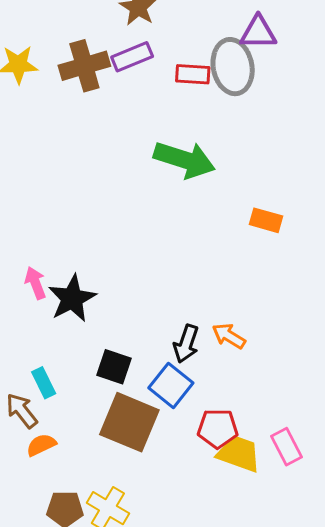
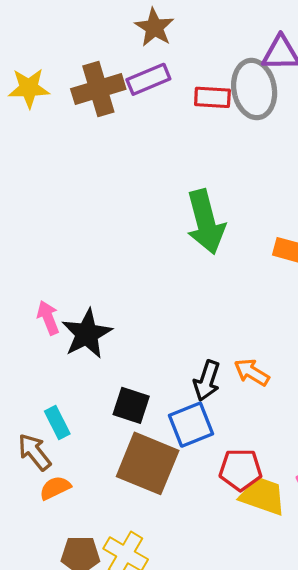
green arrow: (184, 160) -> (206, 222), moved, turned 58
blue square: (171, 385) -> (191, 425), turned 30

